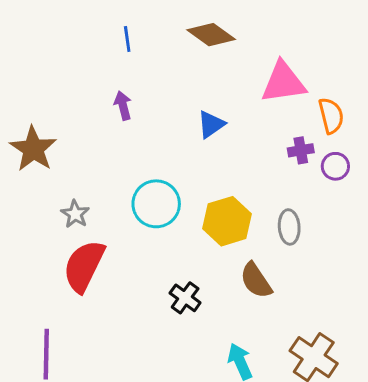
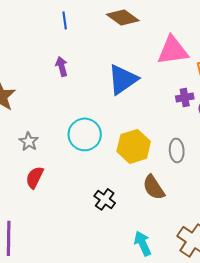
blue triangle: (211, 124) -> (123, 79), size x1.6
red semicircle: (84, 266) -> (35, 177), size x0.6

